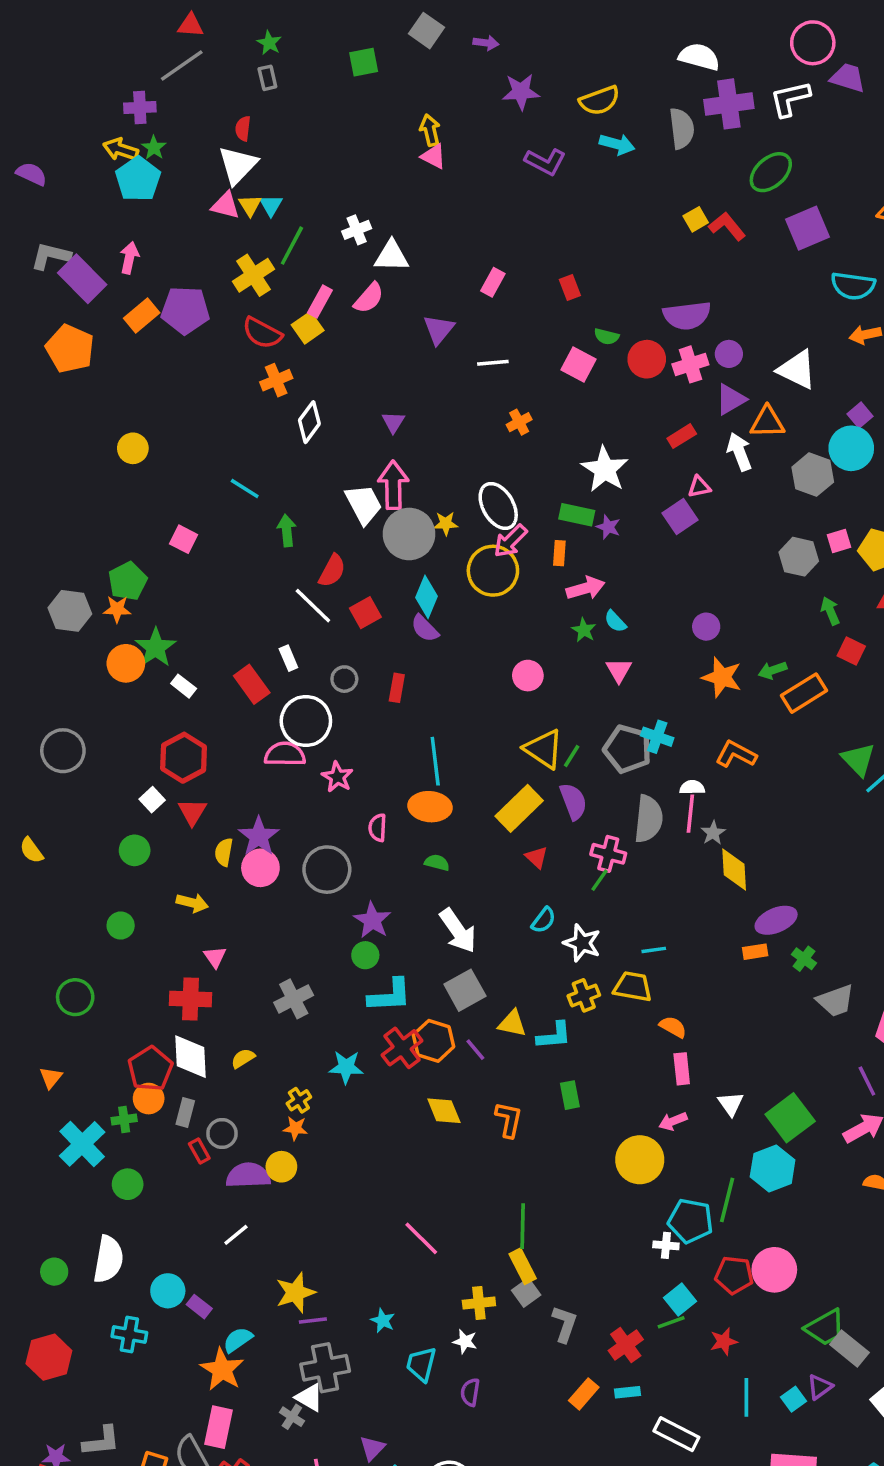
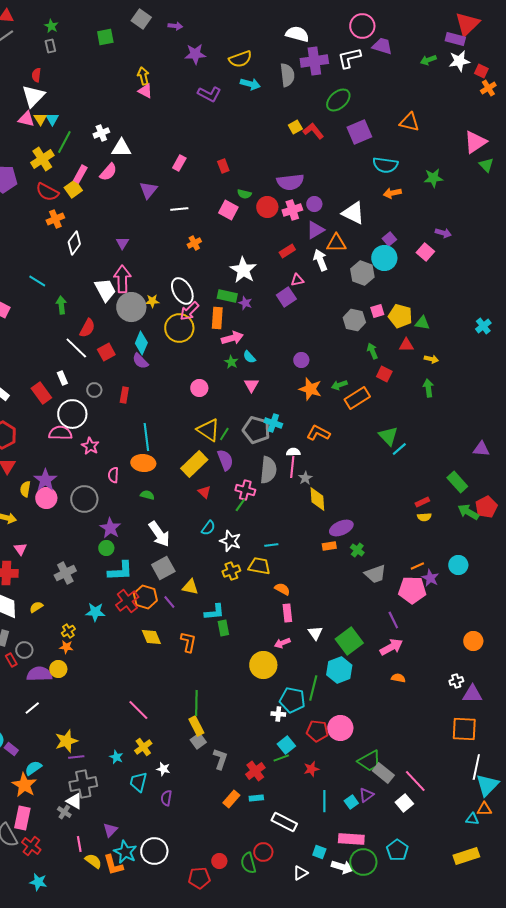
orange rectangle: (559, 553) -> (217, 318), size x1.5
cyan L-shape: (554, 1036) -> (214, 612), moved
yellow cross: (479, 1303) -> (143, 747), moved, turned -30

